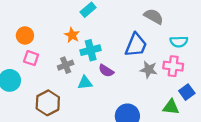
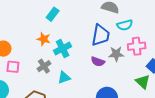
cyan semicircle: (179, 42) -> (125, 25), moved
purple semicircle: (106, 71) -> (98, 62), moved
green triangle: (171, 107) -> (143, 82), turned 49

